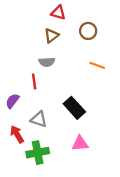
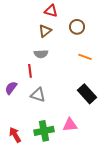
black rectangle: (74, 108) -> (87, 94), moved
gray triangle: (39, 119) -> (38, 95), moved
red arrow: (17, 134) -> (15, 135), moved
green cross: (38, 153) -> (44, 131), moved

